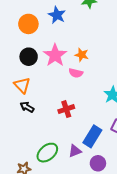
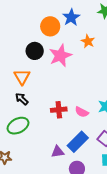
orange circle: (28, 24) -> (50, 26), moved
orange star: (82, 55) -> (88, 41), moved
pink semicircle: (76, 73) -> (82, 112), moved
green ellipse: (47, 153) -> (18, 126), moved

